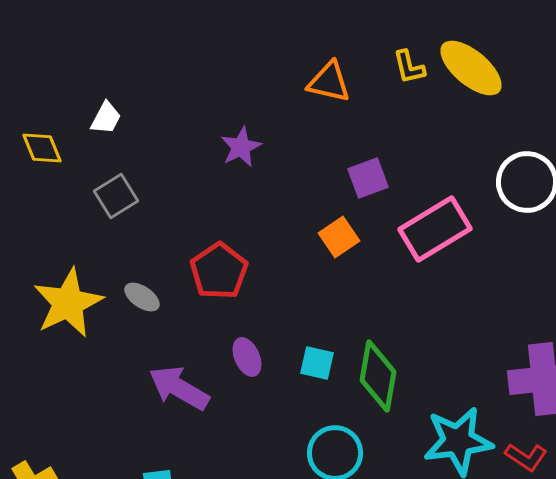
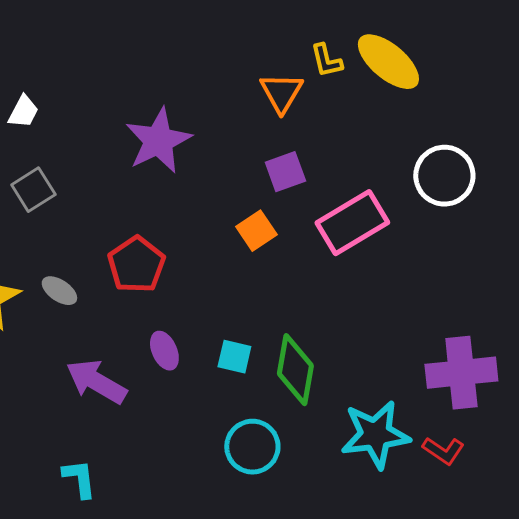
orange triangle: (329, 82) -> (281, 93), moved, turned 48
purple star: (241, 147) -> (158, 141), size x1.6

